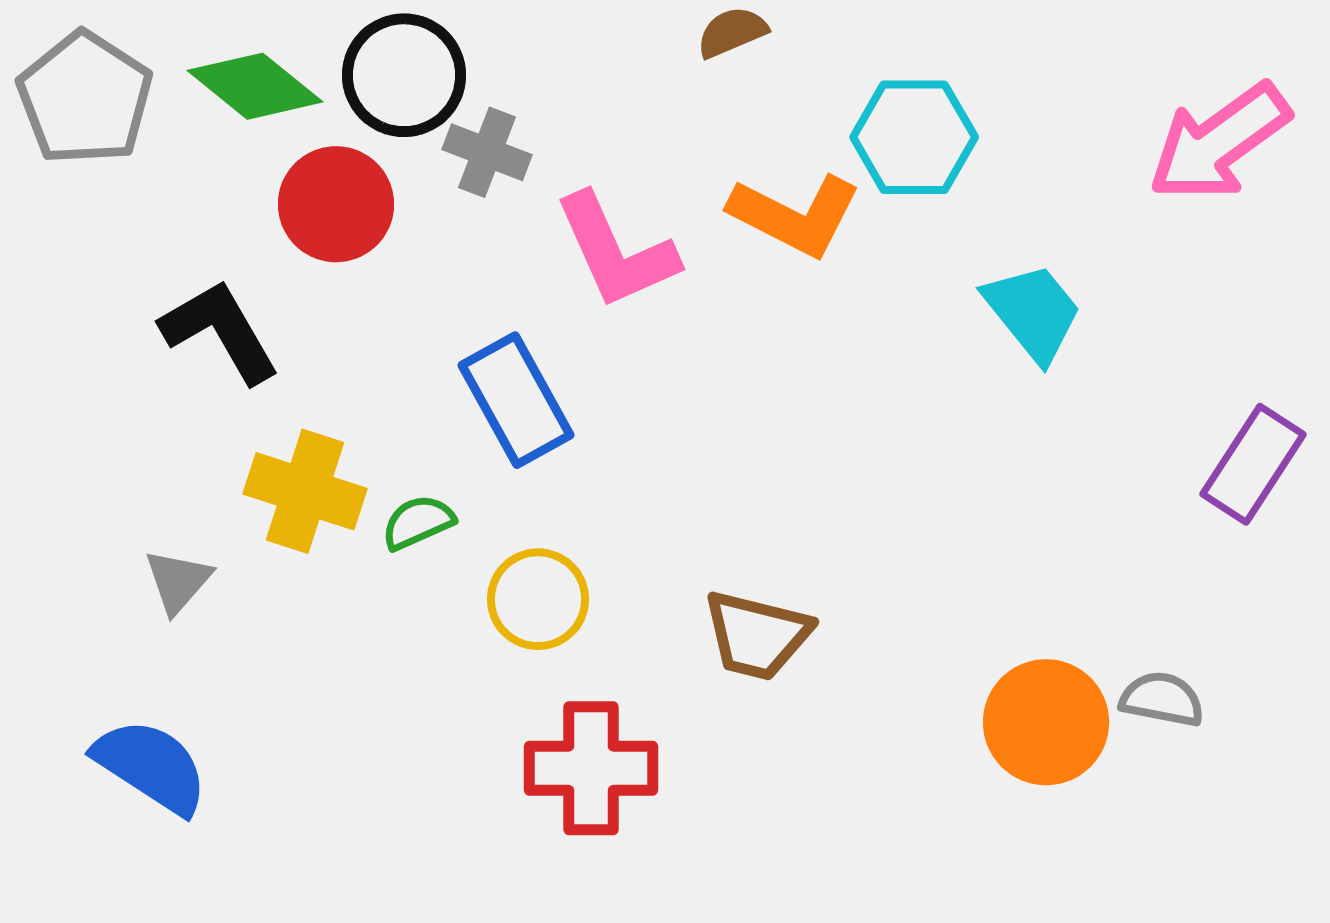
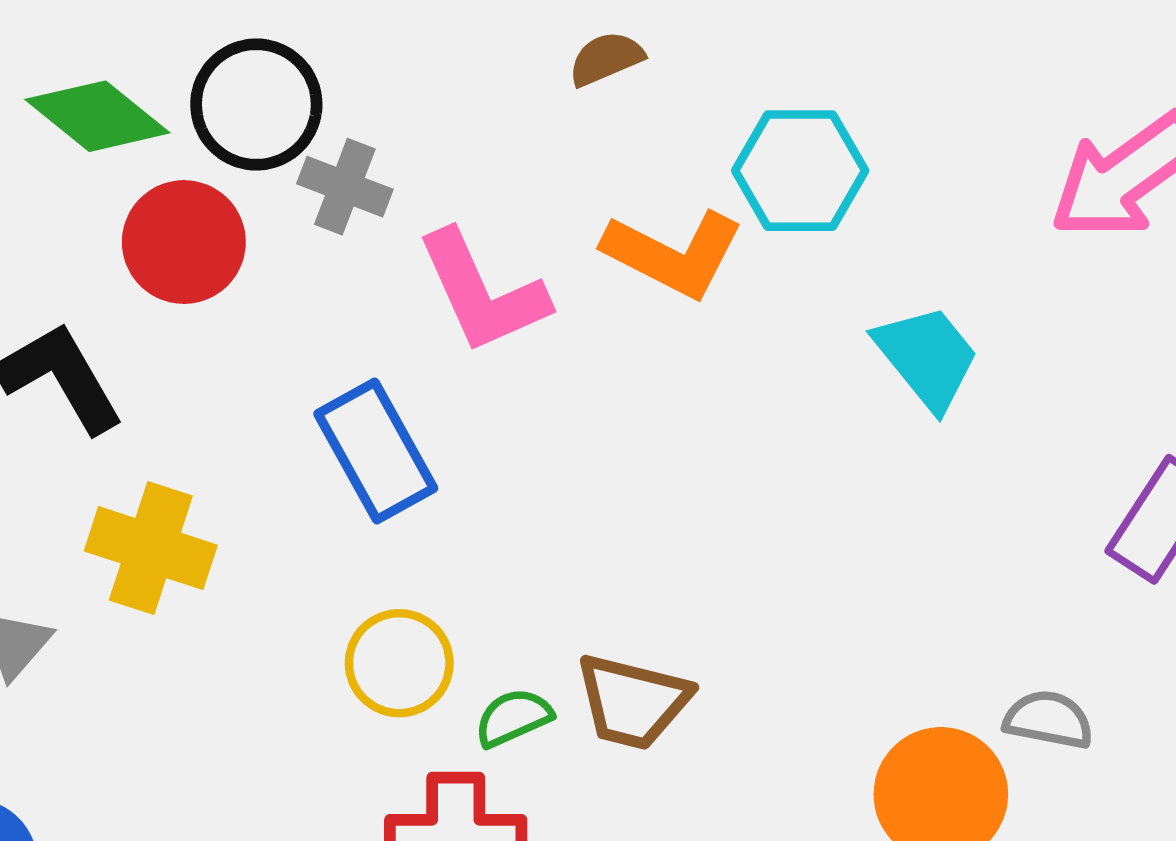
green semicircle: (418, 522) -> (513, 718), moved
gray semicircle: (1162, 699) -> (1049, 720), moved

